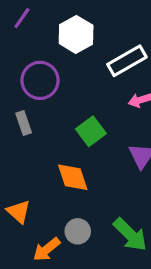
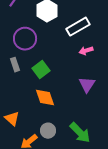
green square: (91, 131) -> (41, 70), moved

